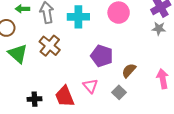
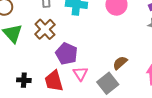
purple pentagon: (102, 56) -> (66, 54), moved
gray square: (119, 92) -> (108, 83), size x1.5

